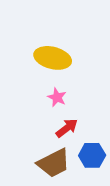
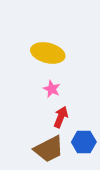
red arrow: (67, 128) -> (61, 117), turned -30

